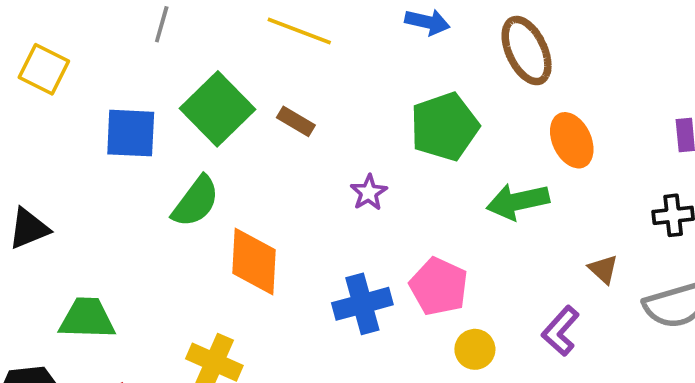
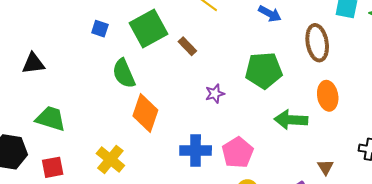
blue square: (131, 133) -> (100, 29), size x0.6
green semicircle: (196, 202) -> (124, 73), turned 104

